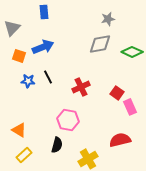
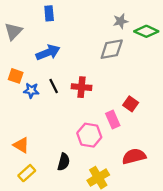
green diamond: (132, 52) -> (146, 31), moved
orange square: (19, 56) -> (16, 76), moved
red cross: (81, 87) -> (82, 87), moved, turned 30
pink rectangle: (130, 107) -> (113, 119), moved
pink hexagon: (68, 120) -> (89, 135), moved

